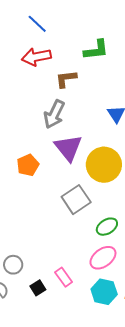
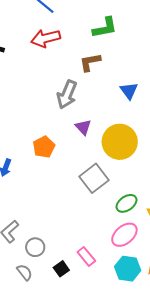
brown L-shape: (66, 79) -> (90, 62), moved
purple triangle: (68, 148) -> (83, 127), size x0.6

